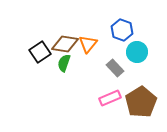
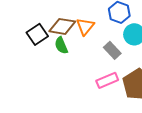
green semicircle: (64, 63) -> (61, 45), turned -42

